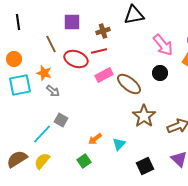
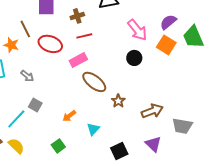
red line: (99, 51) -> (84, 36), moved
orange star: (44, 73) -> (11, 45), moved
brown ellipse: (129, 84) -> (94, 82), moved
brown star: (144, 116) -> (118, 101), size x0.6
orange arrow: (95, 139) -> (69, 116), moved
yellow semicircle: (42, 161) -> (16, 146), turned 96

